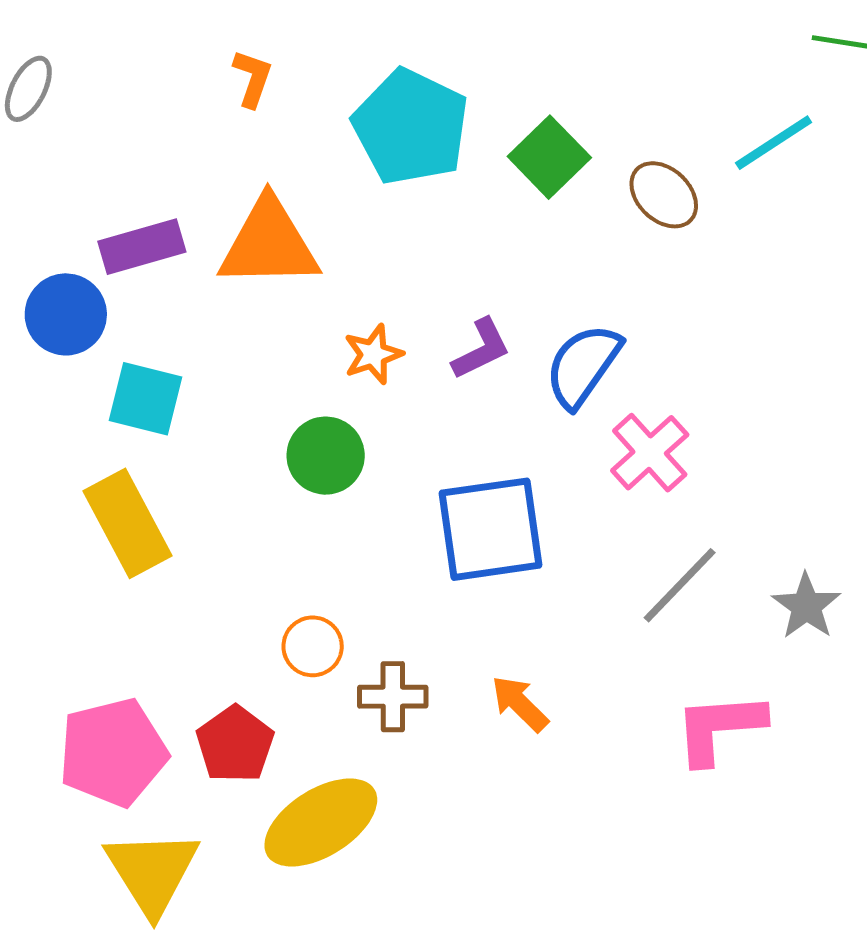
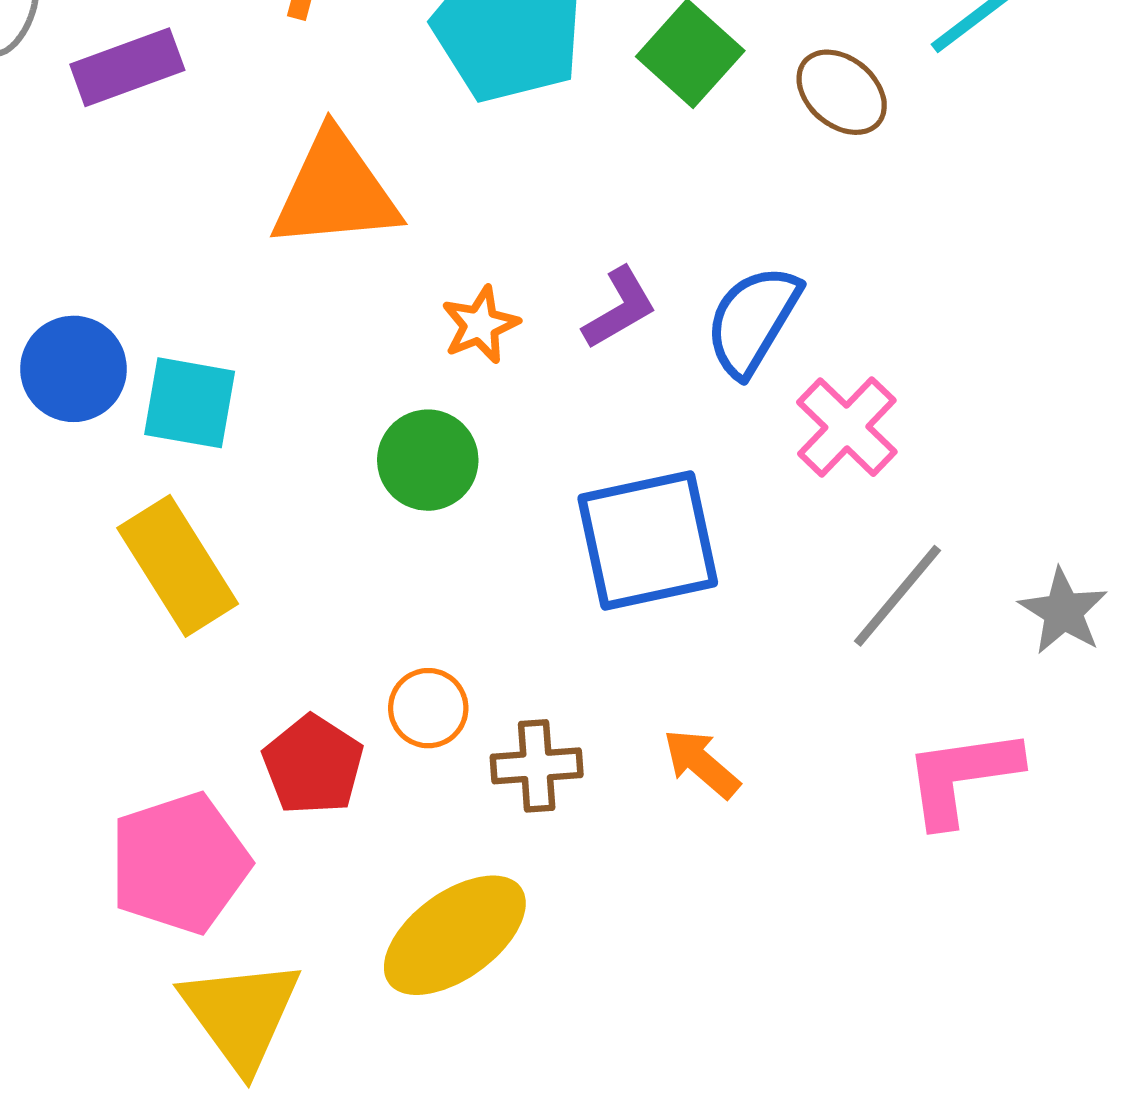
purple rectangle: (142, 247) -> (127, 67), moved
blue circle: (66, 314) -> (73, 369), moved
red pentagon: (235, 744) -> (313, 765), moved

